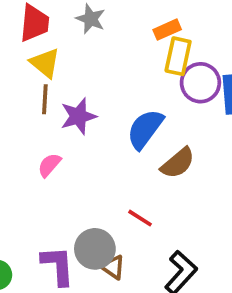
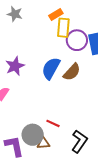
brown semicircle: (178, 163) -> (72, 72), moved
red line: (140, 218) -> (53, 123), moved
brown triangle: (113, 267) -> (43, 143), turned -32

